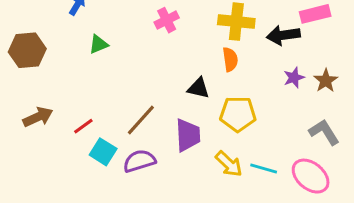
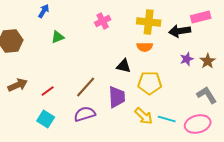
orange semicircle: (230, 59) -> (145, 47), turned 98
cyan square: (103, 152) -> (46, 119), moved
pink ellipse: (311, 176) -> (198, 124), turned -55

